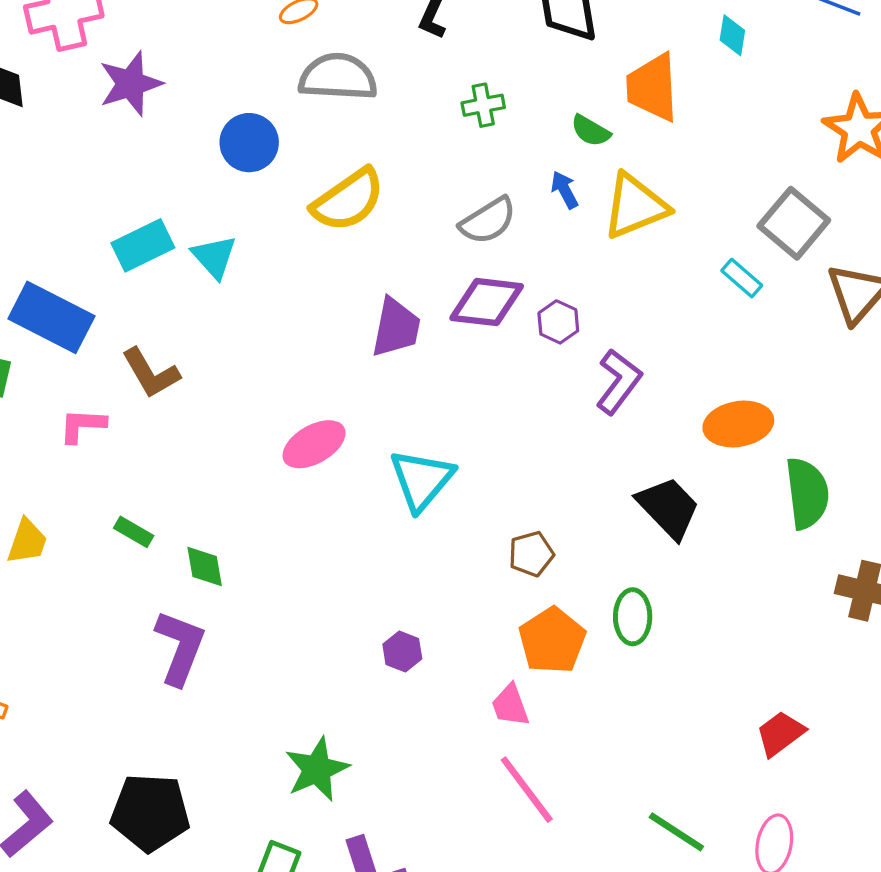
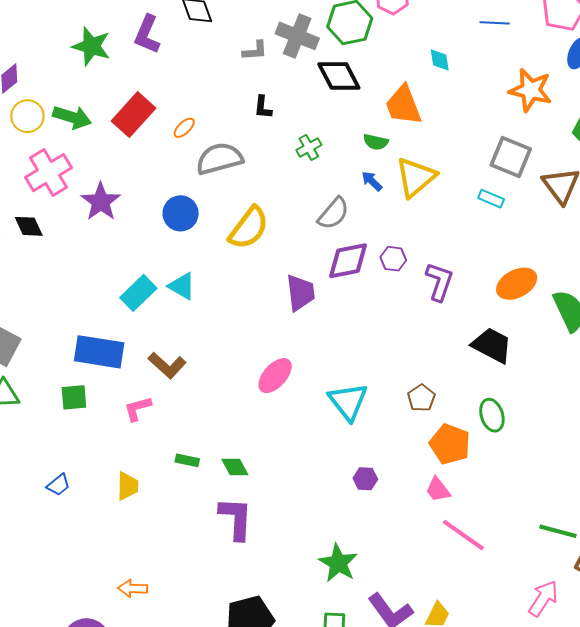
cyan triangle: (422, 480) -> (348, 401), moved

